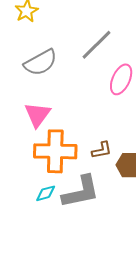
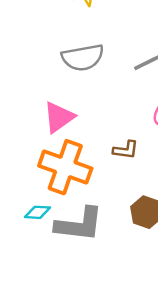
brown L-shape: (102, 150) -> (126, 150), moved

